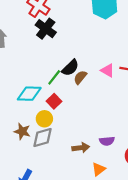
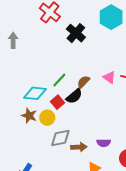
black cross: (46, 29) -> (76, 33), moved
black semicircle: (70, 68) -> (74, 96), moved
brown star: (22, 131) -> (29, 116), moved
gray diamond: (43, 137) -> (60, 138), moved

